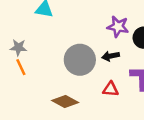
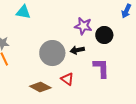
red triangle: (111, 89) -> (67, 79), moved, turned 32

